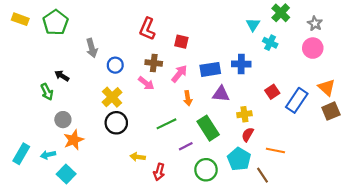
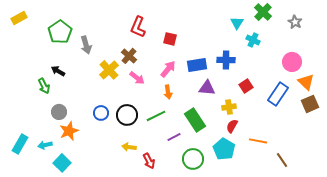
yellow rectangle: (20, 19) -> (19, 18), turned -49
green pentagon: (55, 22) -> (60, 32), moved
pink circle: (313, 48) -> (292, 62), moved
brown cross: (154, 63) -> (129, 56), moved, turned 35
blue circle: (115, 65) -> (101, 113), moved
red square: (272, 92) -> (246, 86), moved
yellow cross: (112, 97) -> (109, 70), moved
orange arrow: (188, 98) -> (168, 92), moved
black circle: (116, 123) -> (127, 115), moved
red arrow: (159, 172) -> (149, 161), turned -42
brown line: (263, 175) -> (282, 160), moved

